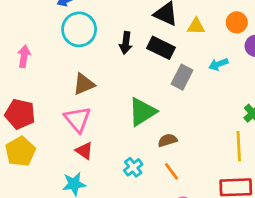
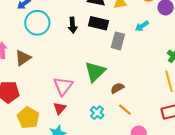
brown triangle: (84, 84) -> (23, 58), moved
pink triangle: (78, 119) -> (63, 86), moved, turned 30
yellow pentagon: (20, 151) -> (28, 118), moved
red triangle: (84, 151) -> (60, 108), turned 48

